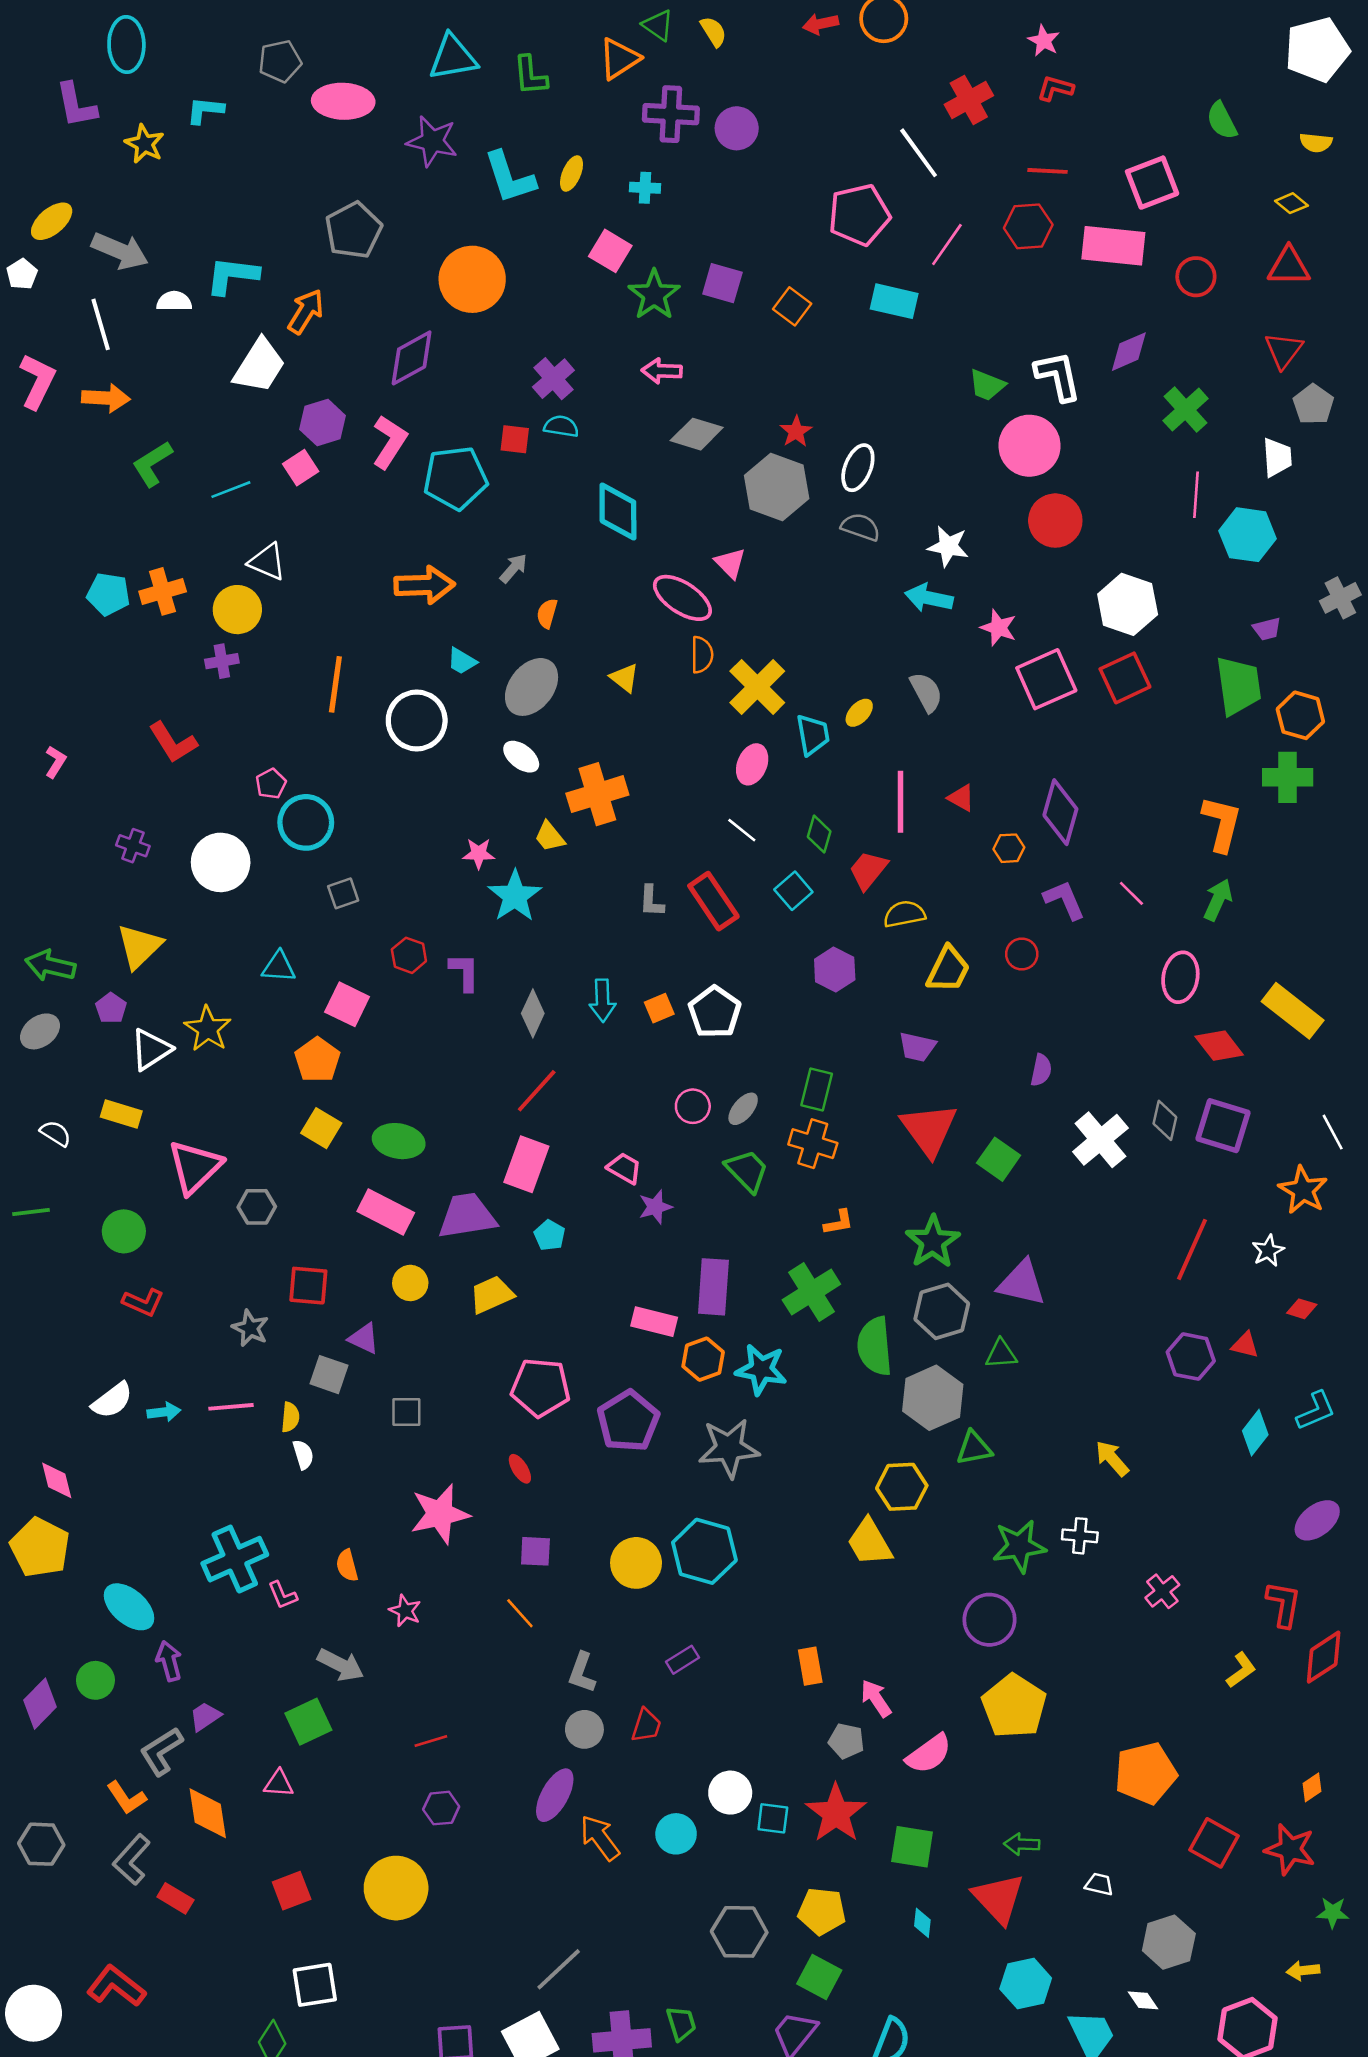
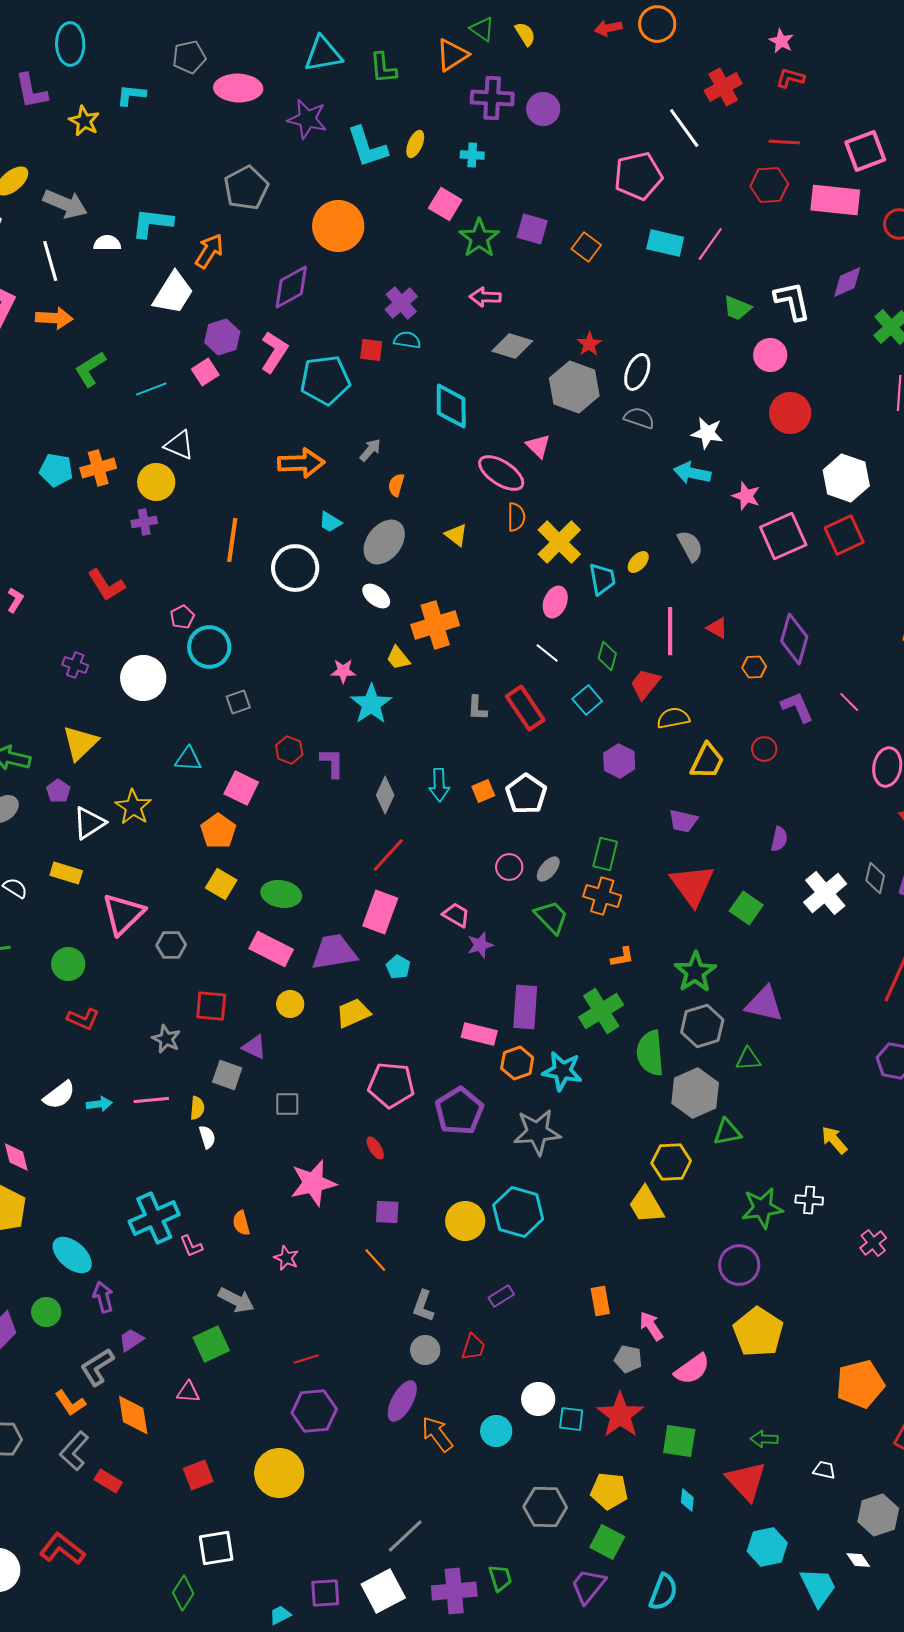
pink line: (947, 244) -> (710, 244), moved
pink circle: (1030, 446) -> (770, 355), size x0.7
purple hexagon: (441, 1808) -> (314, 1411), size x1.6

